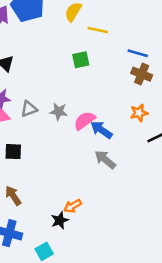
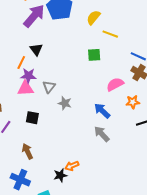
gray triangle: (29, 109) -> (49, 87), turned -40
gray star: (59, 112) -> (65, 103), moved
pink semicircle: (85, 121) -> (115, 84), moved

